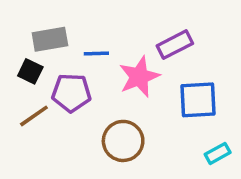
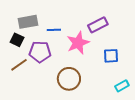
blue square: (198, 100) -> (111, 56), size x0.7

